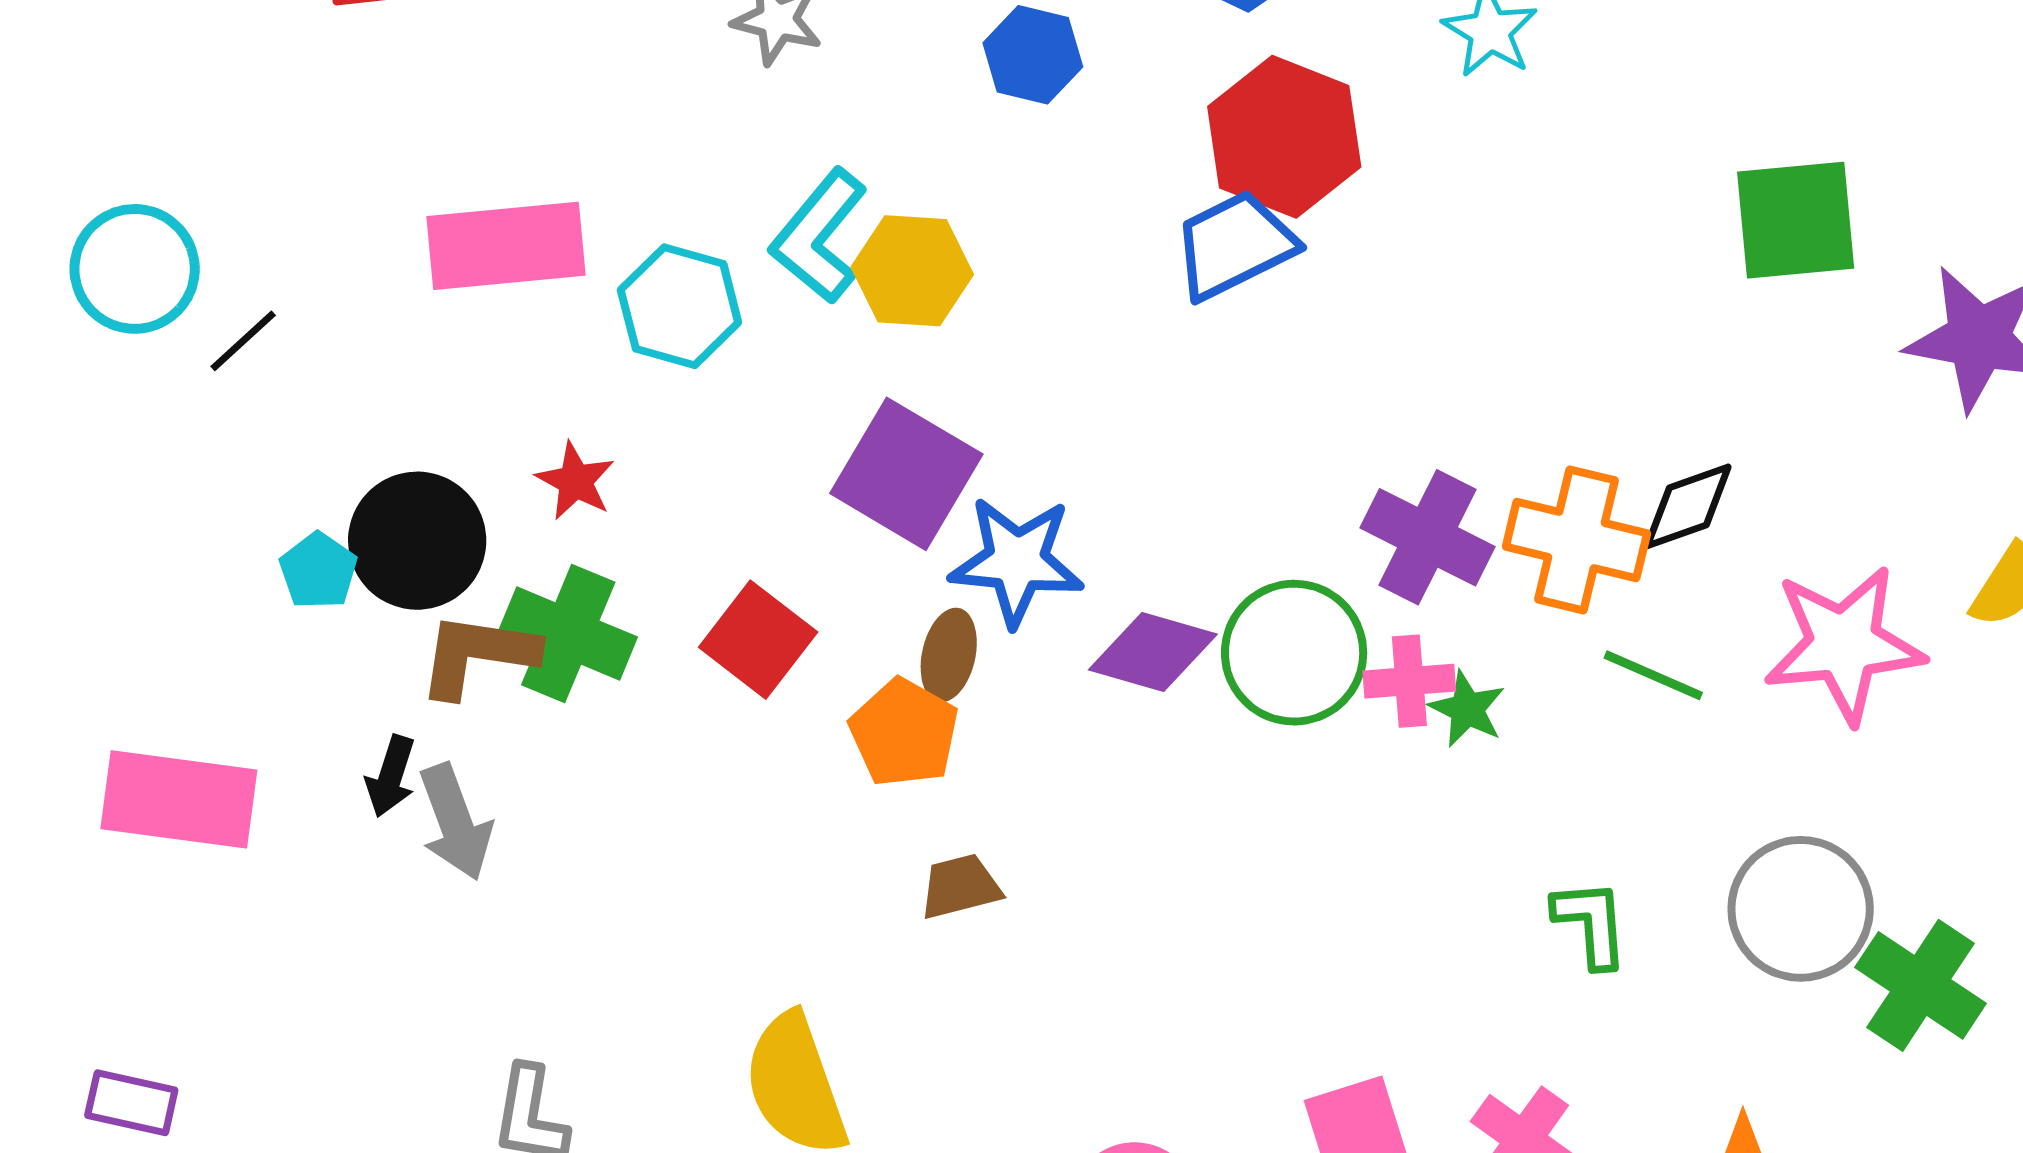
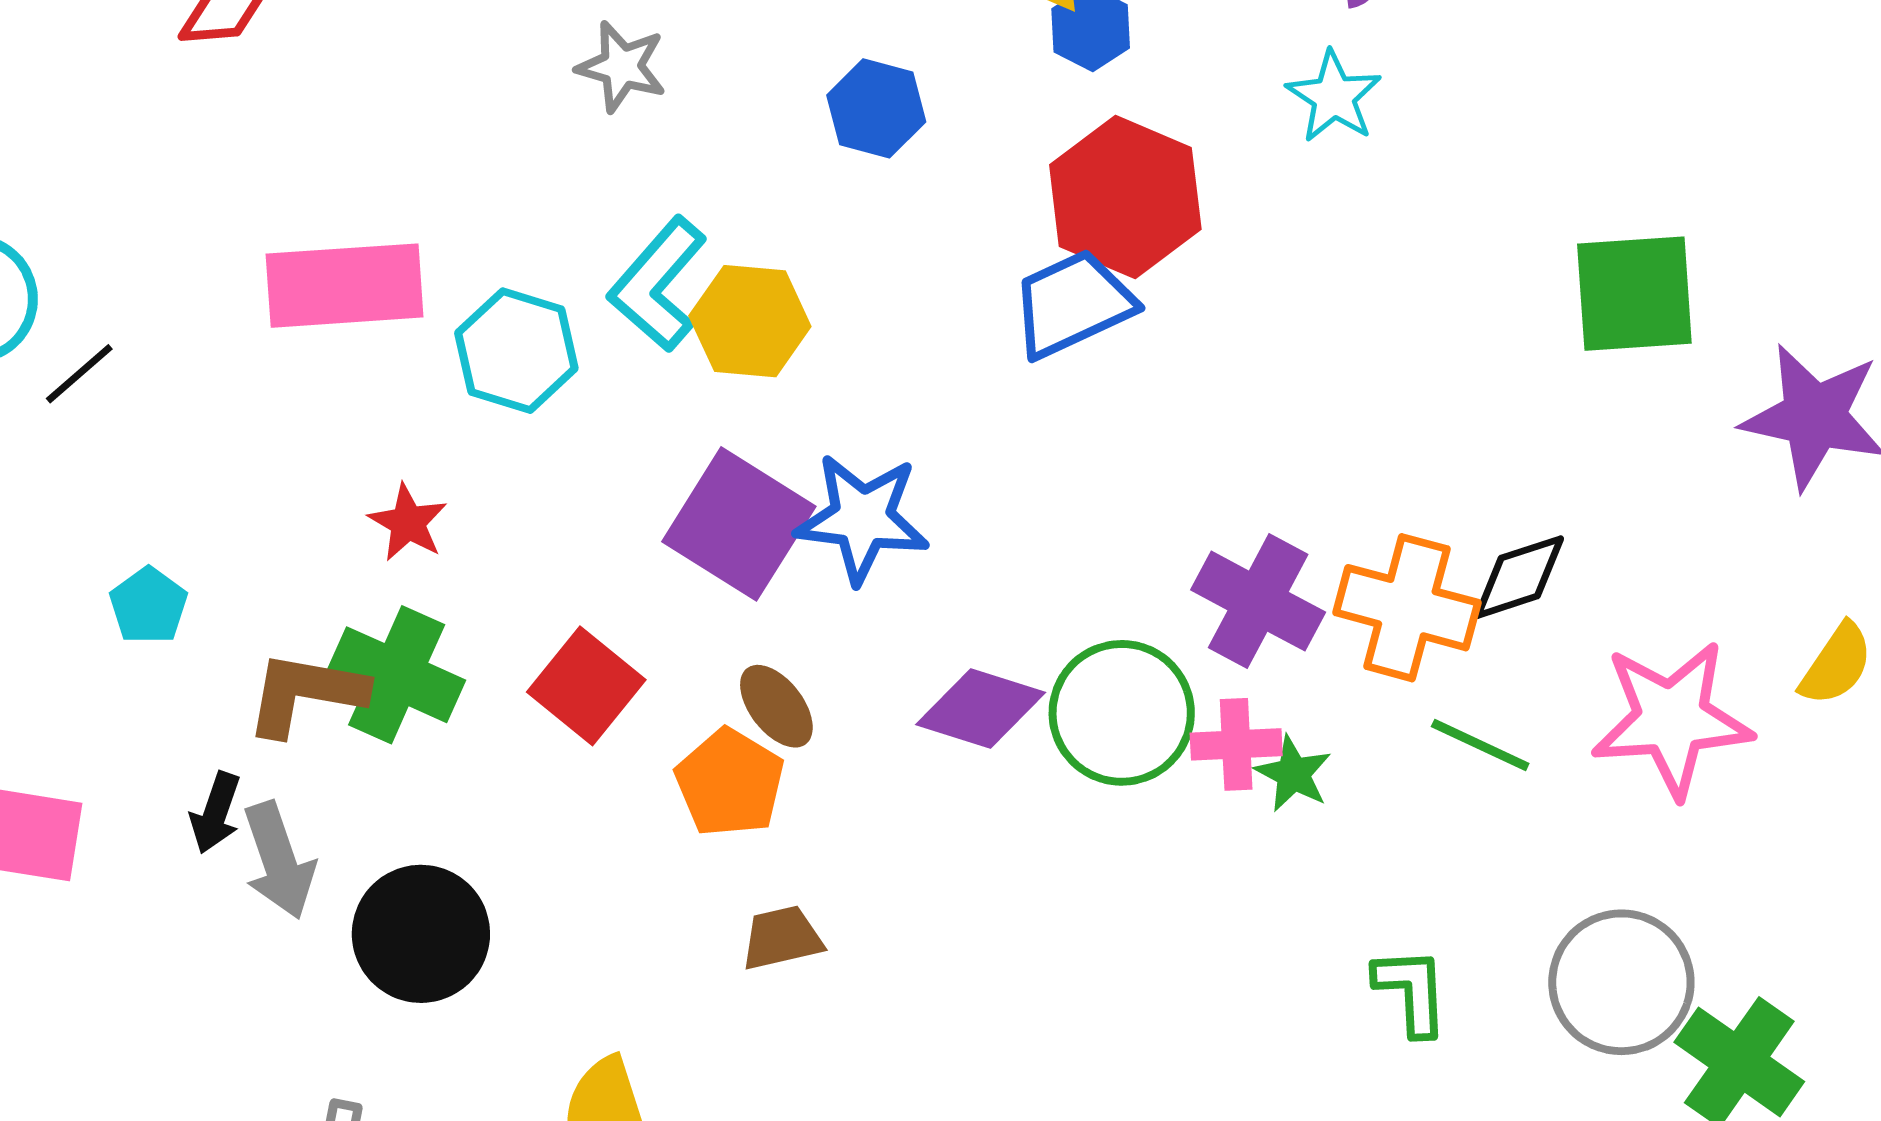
black circle: (417, 541) -> (421, 934), moved
blue star: (1017, 561) -> (862, 518), moved
brown ellipse: (949, 655) -> (776, 706), turned -52

